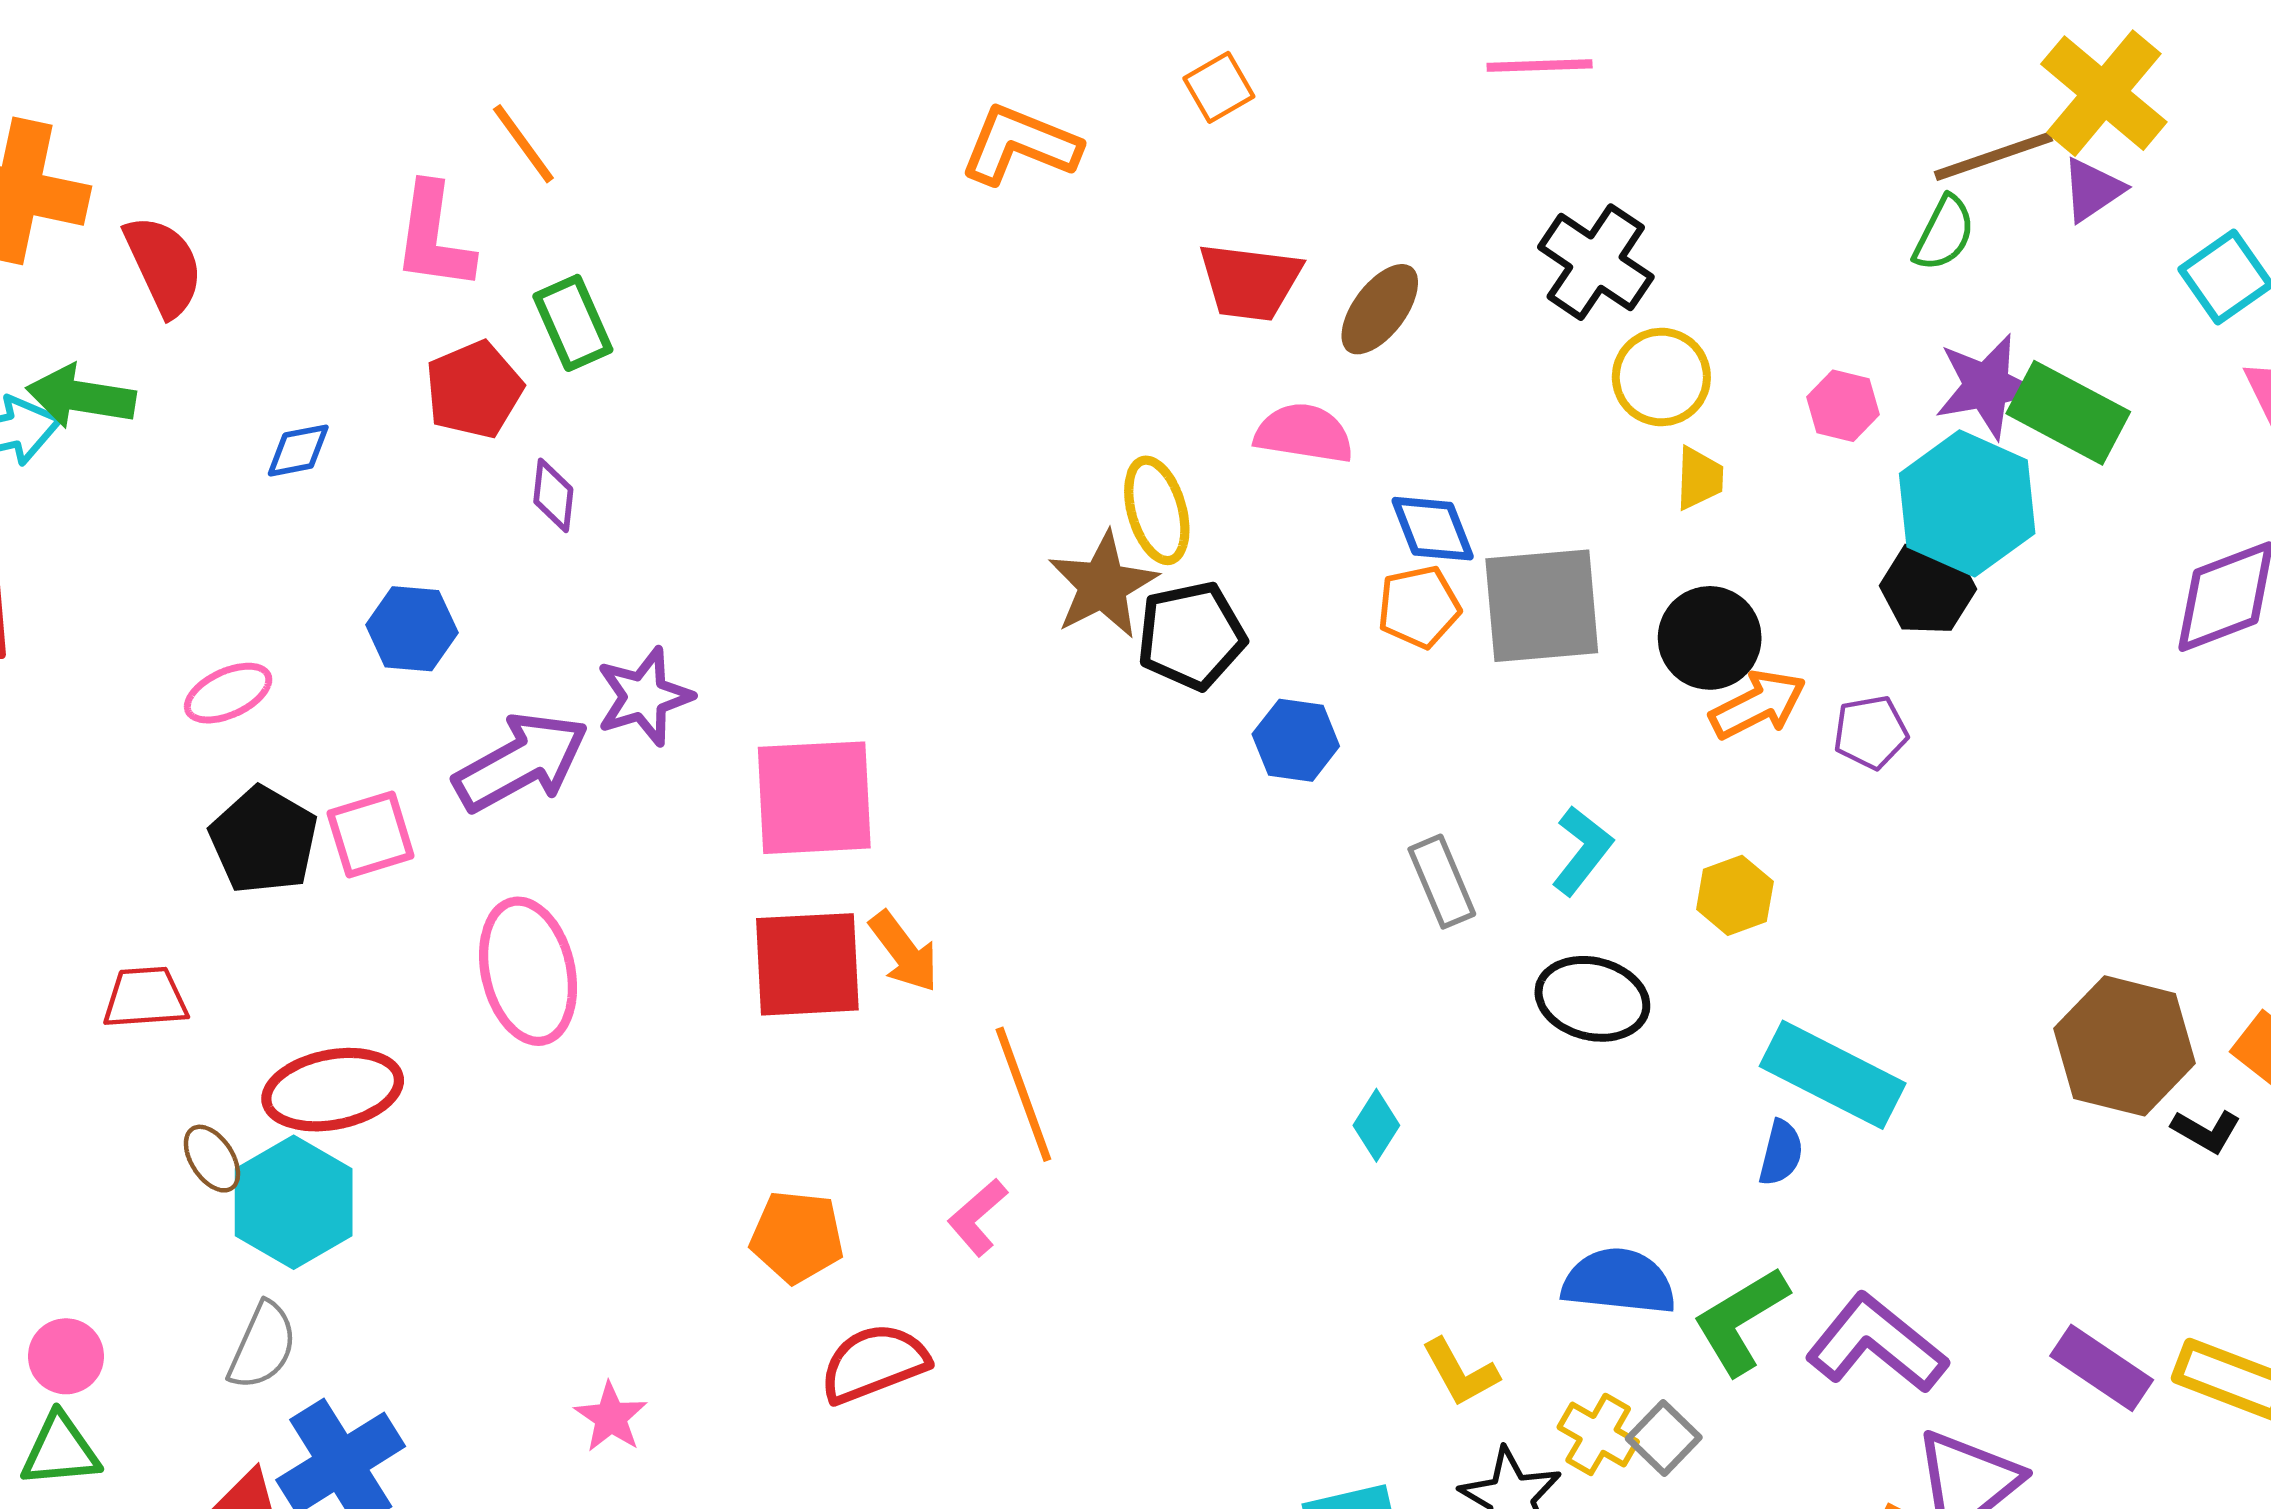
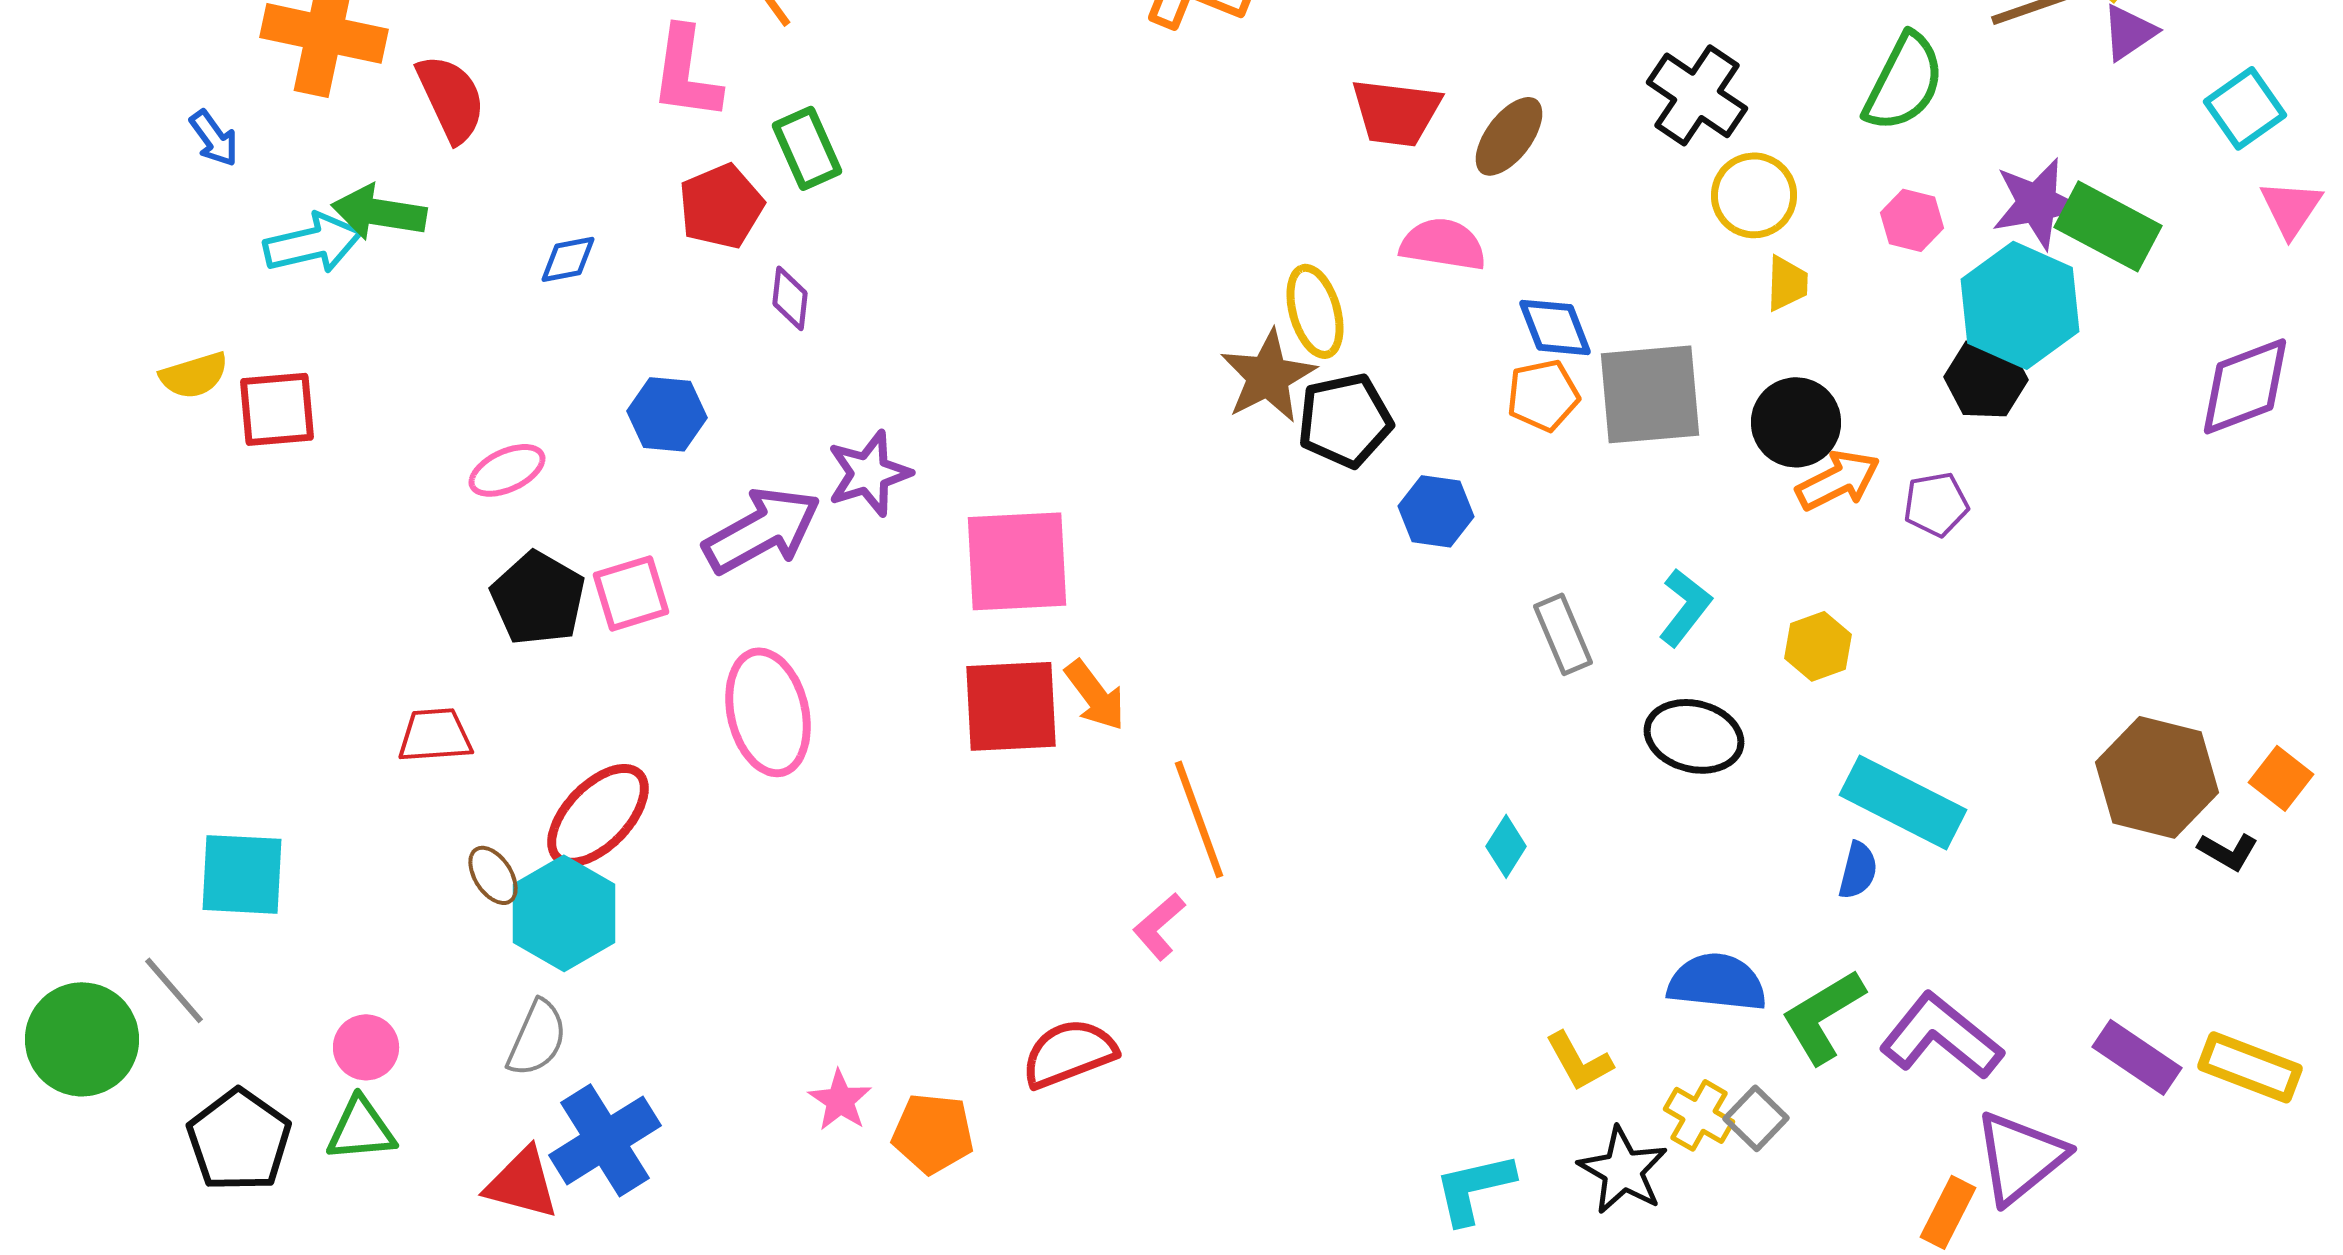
green semicircle: (1944, 233) -> (1904, 82), moved, size x1.5
red ellipse: (333, 1090) -> (598, 815), turned -35
orange pentagon: (797, 1237) -> (933, 1133), moved

